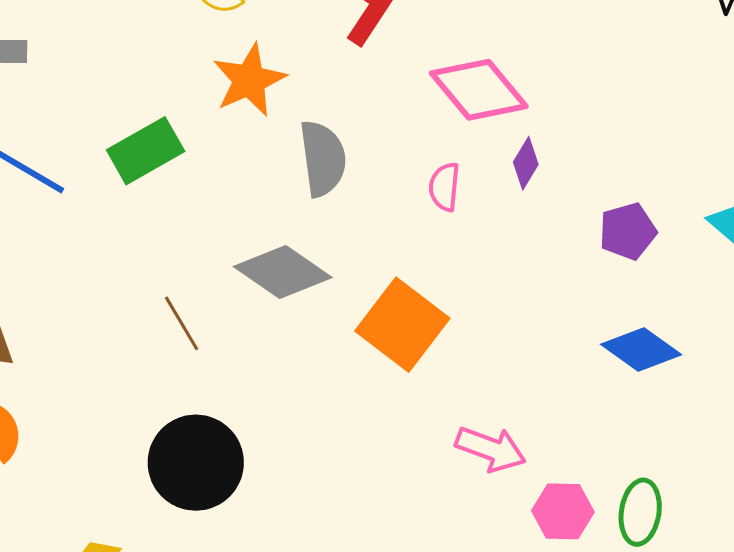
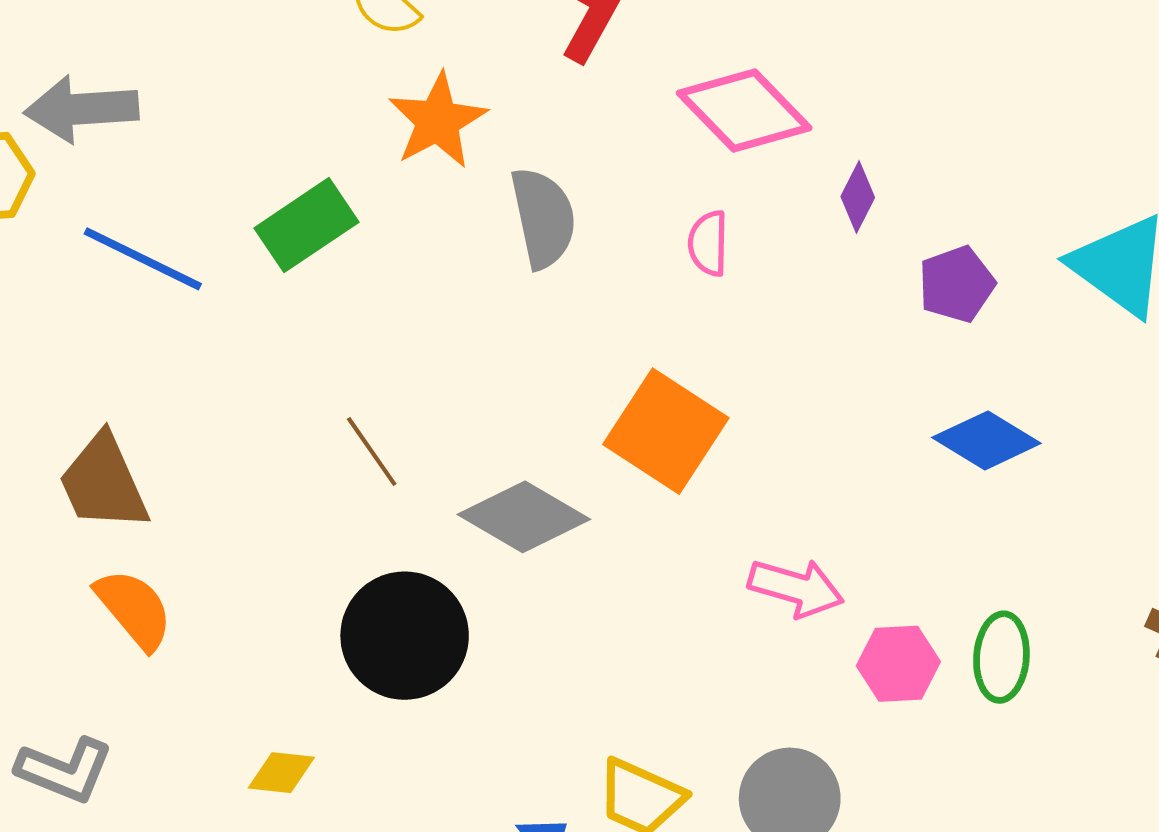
purple diamond: (526, 163) -> (858, 197), moved
gray diamond: (283, 272) -> (524, 517), moved

